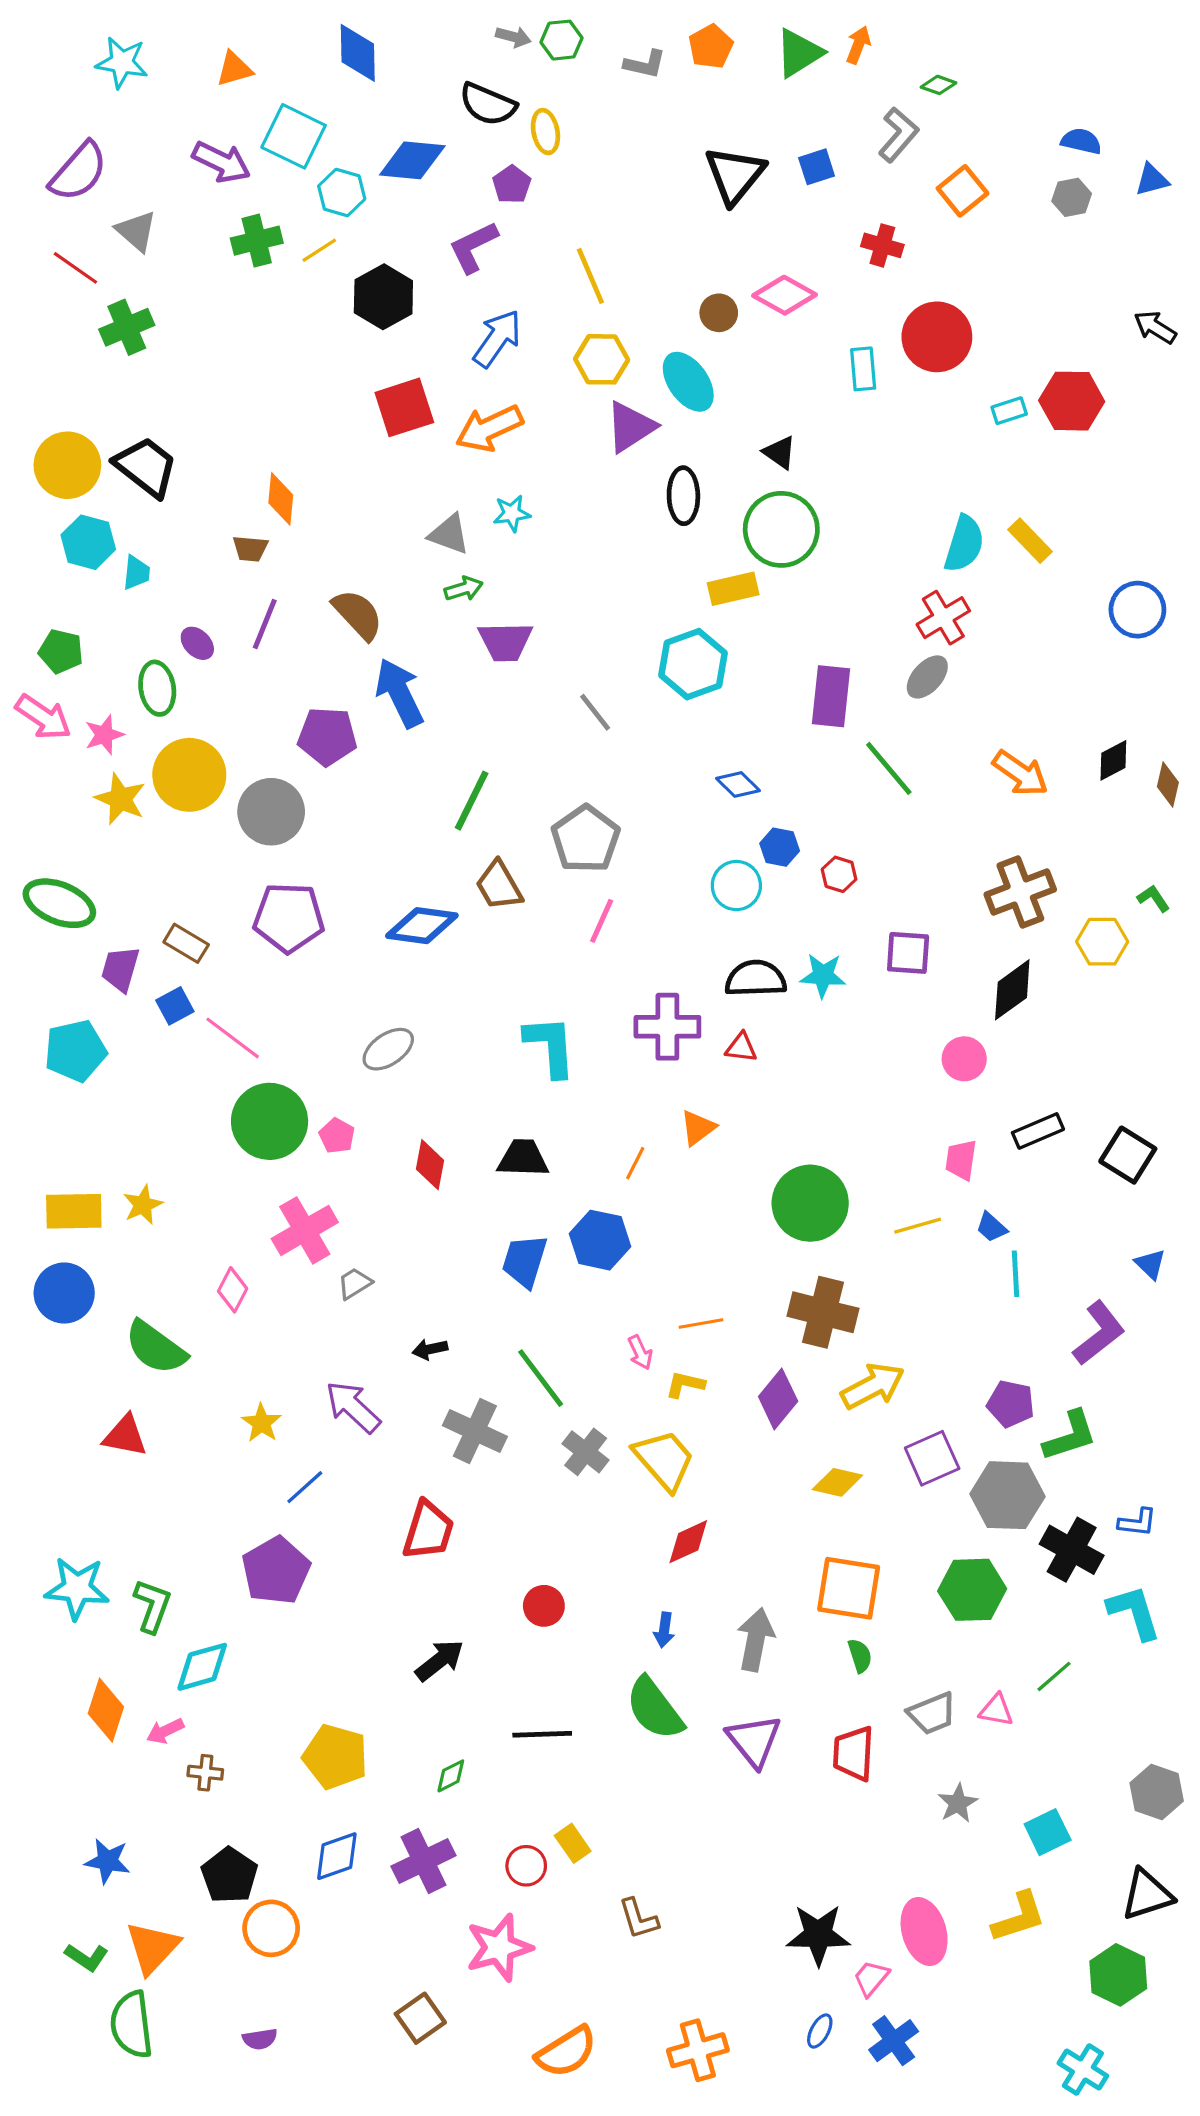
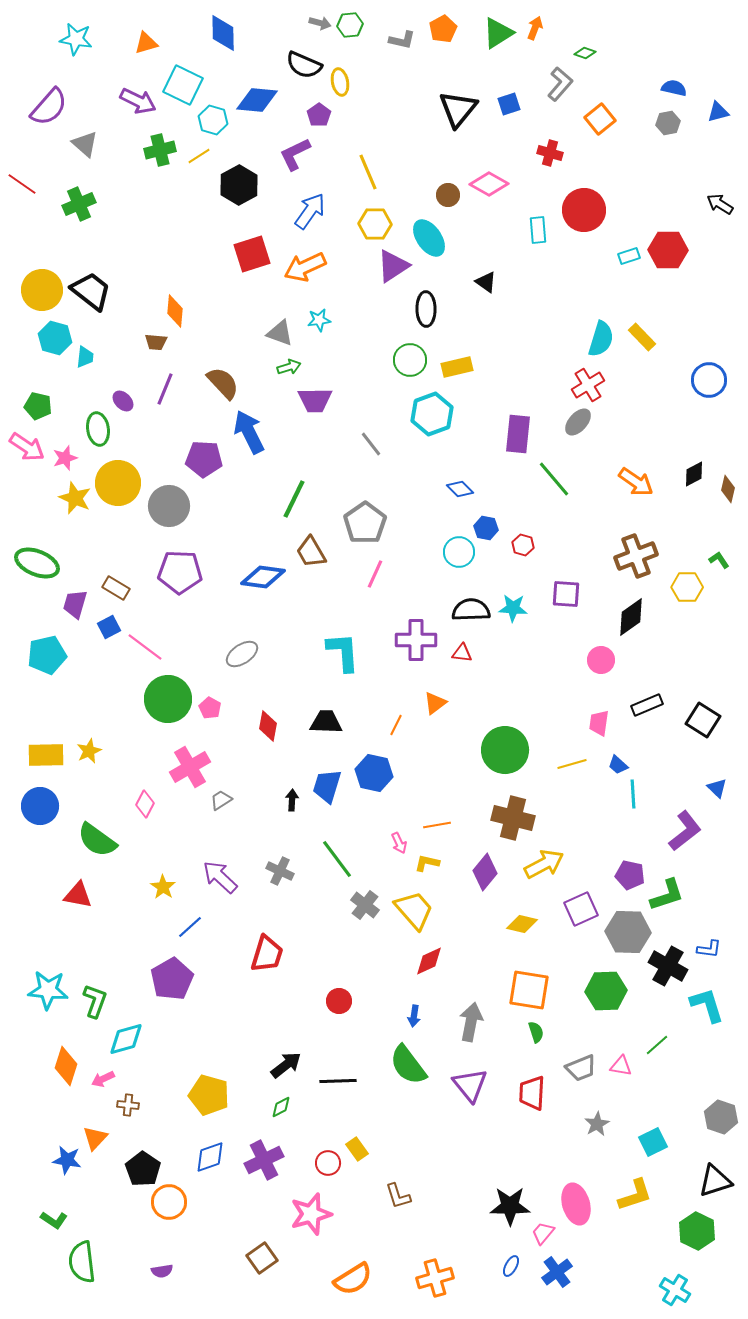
red line: (75, 268) -> (22, 184), moved
green circle: (781, 529) -> (410, 360), moved, size x0.7
black arrow: (430, 1349) -> (292, 800), moved, turned 105
gray cross: (475, 1431) -> (280, 871), moved, size x0.7
black arrow: (440, 1660) -> (286, 1065), moved
orange triangle: (152, 1948) -> (95, 1138), moved, size x0.7

